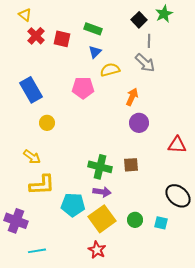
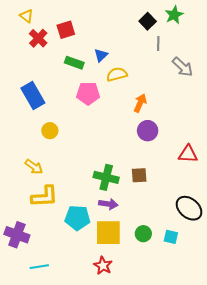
green rectangle: (93, 29) -> (74, 63), moved
red square: (62, 39) -> (66, 30), moved, turned -30
gray arrow: (145, 63) -> (183, 67), moved
yellow square: (102, 219) -> (108, 233), turned 36

